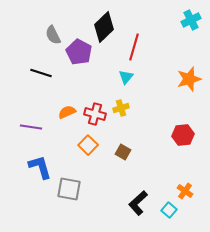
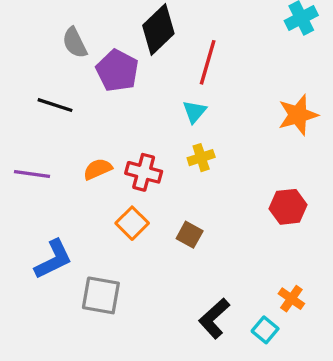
yellow cross: (121, 108) -> (201, 158), moved
purple line: (31, 127) -> (32, 174), moved
blue L-shape: (40, 167) -> (53, 259), turned 80

